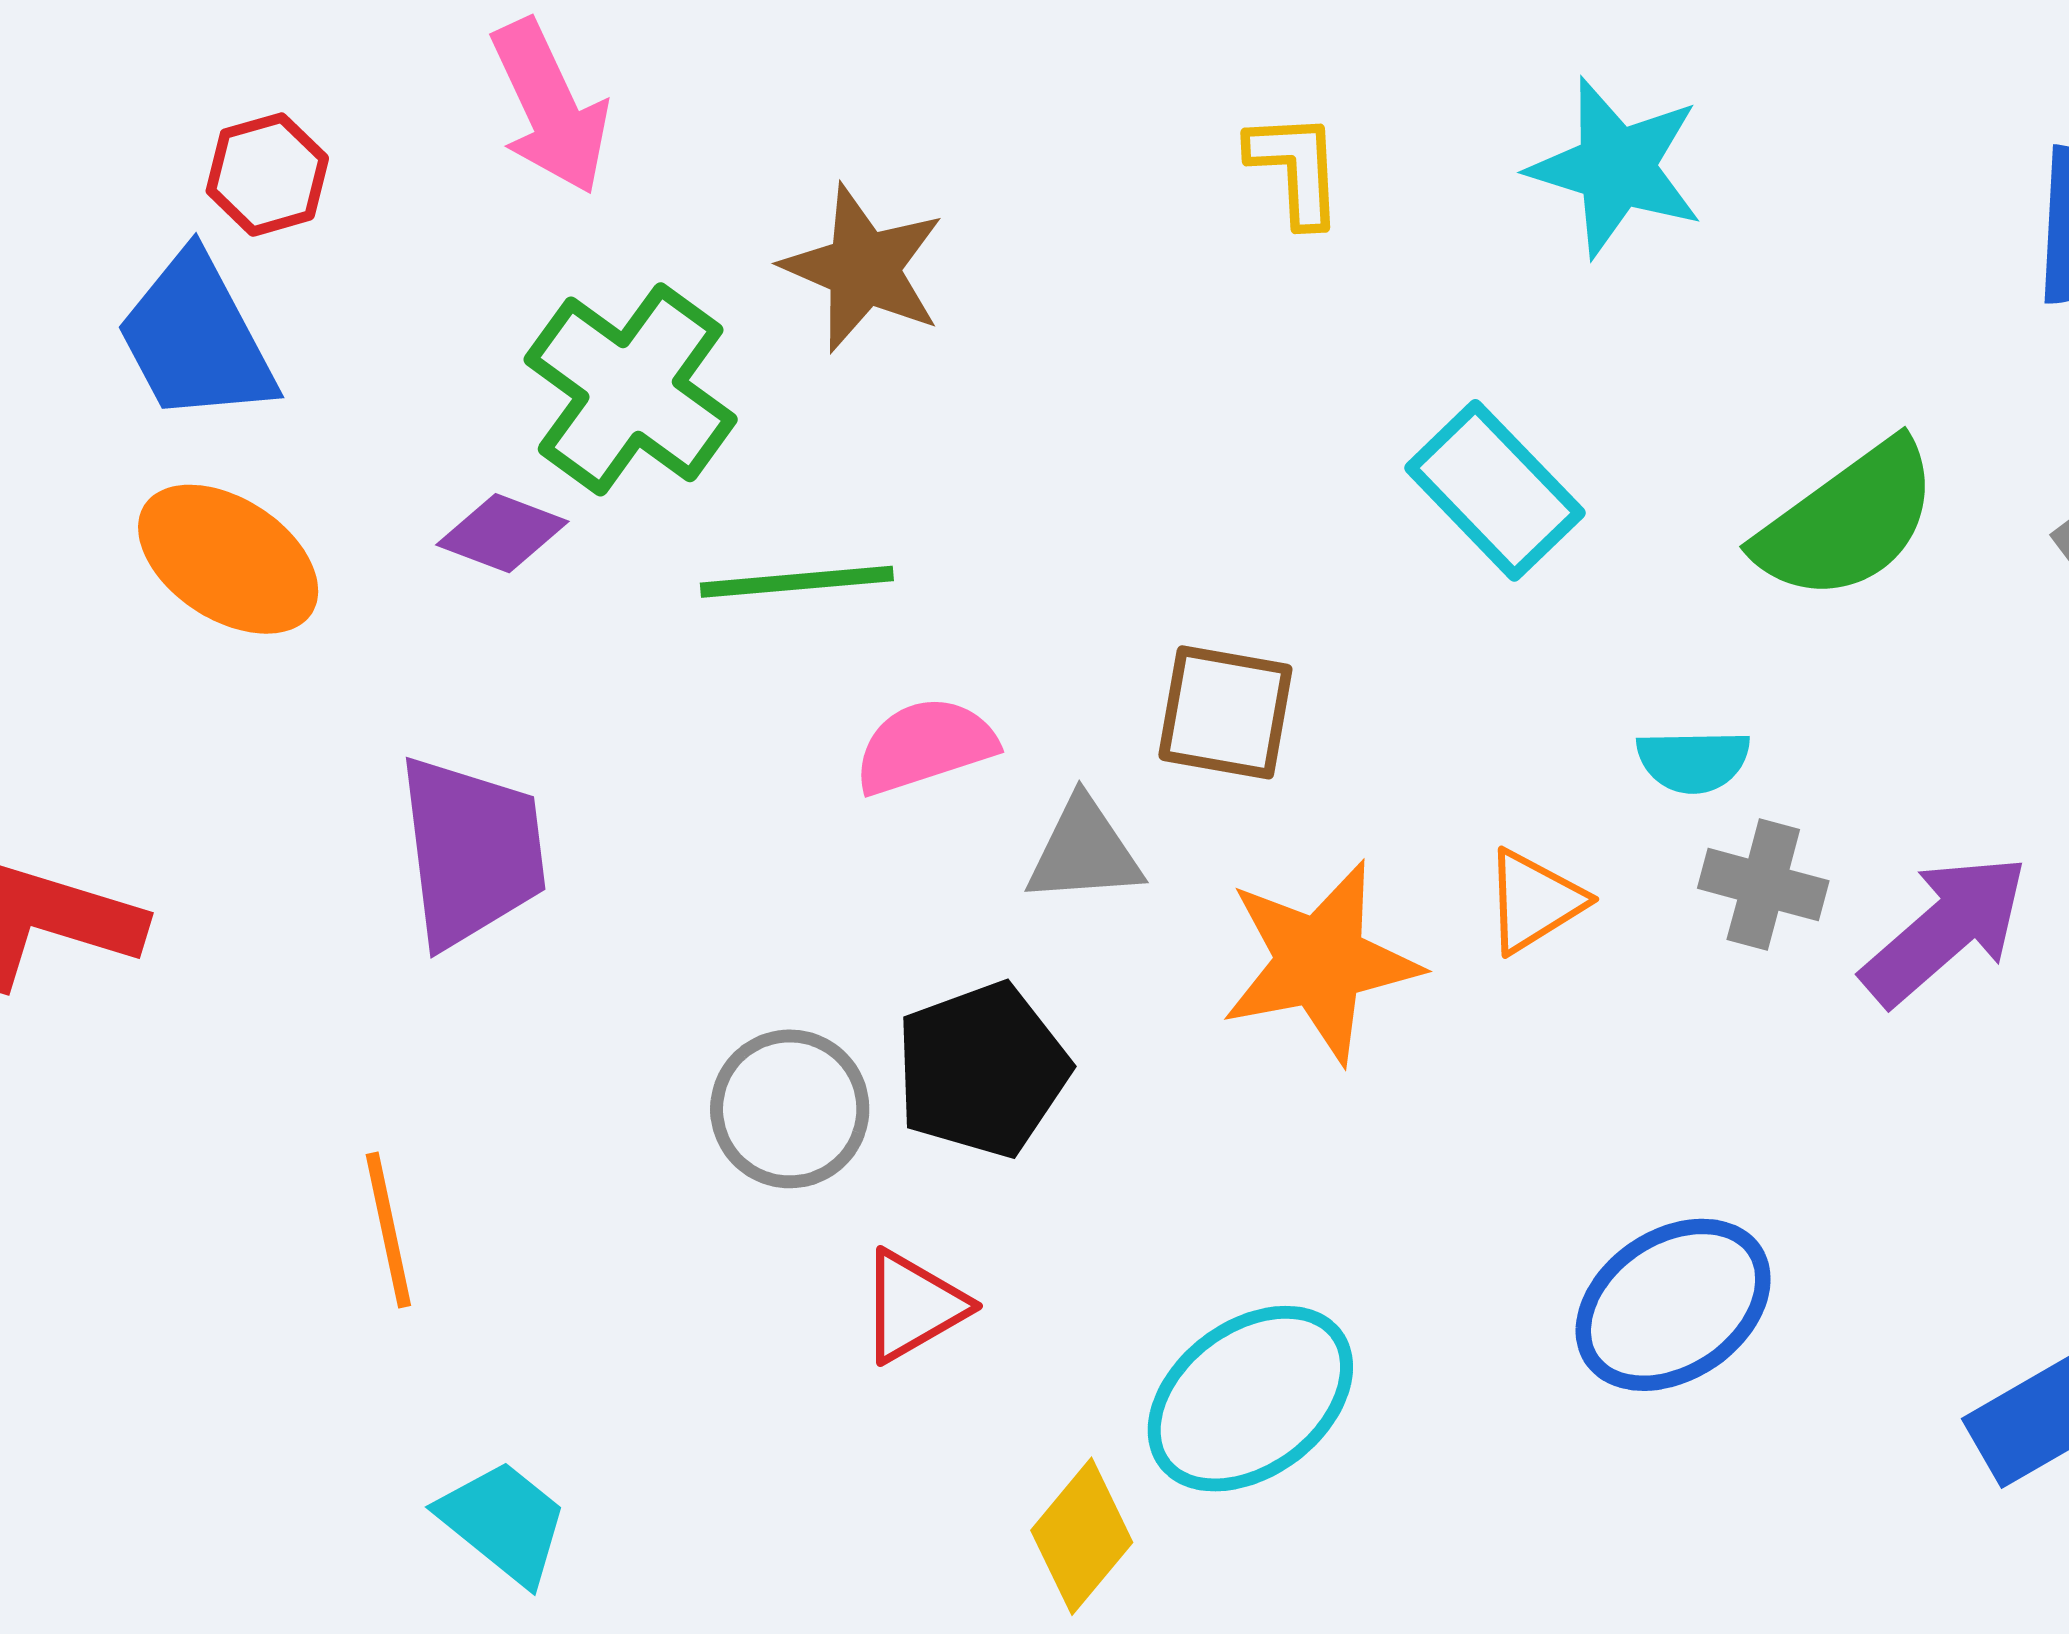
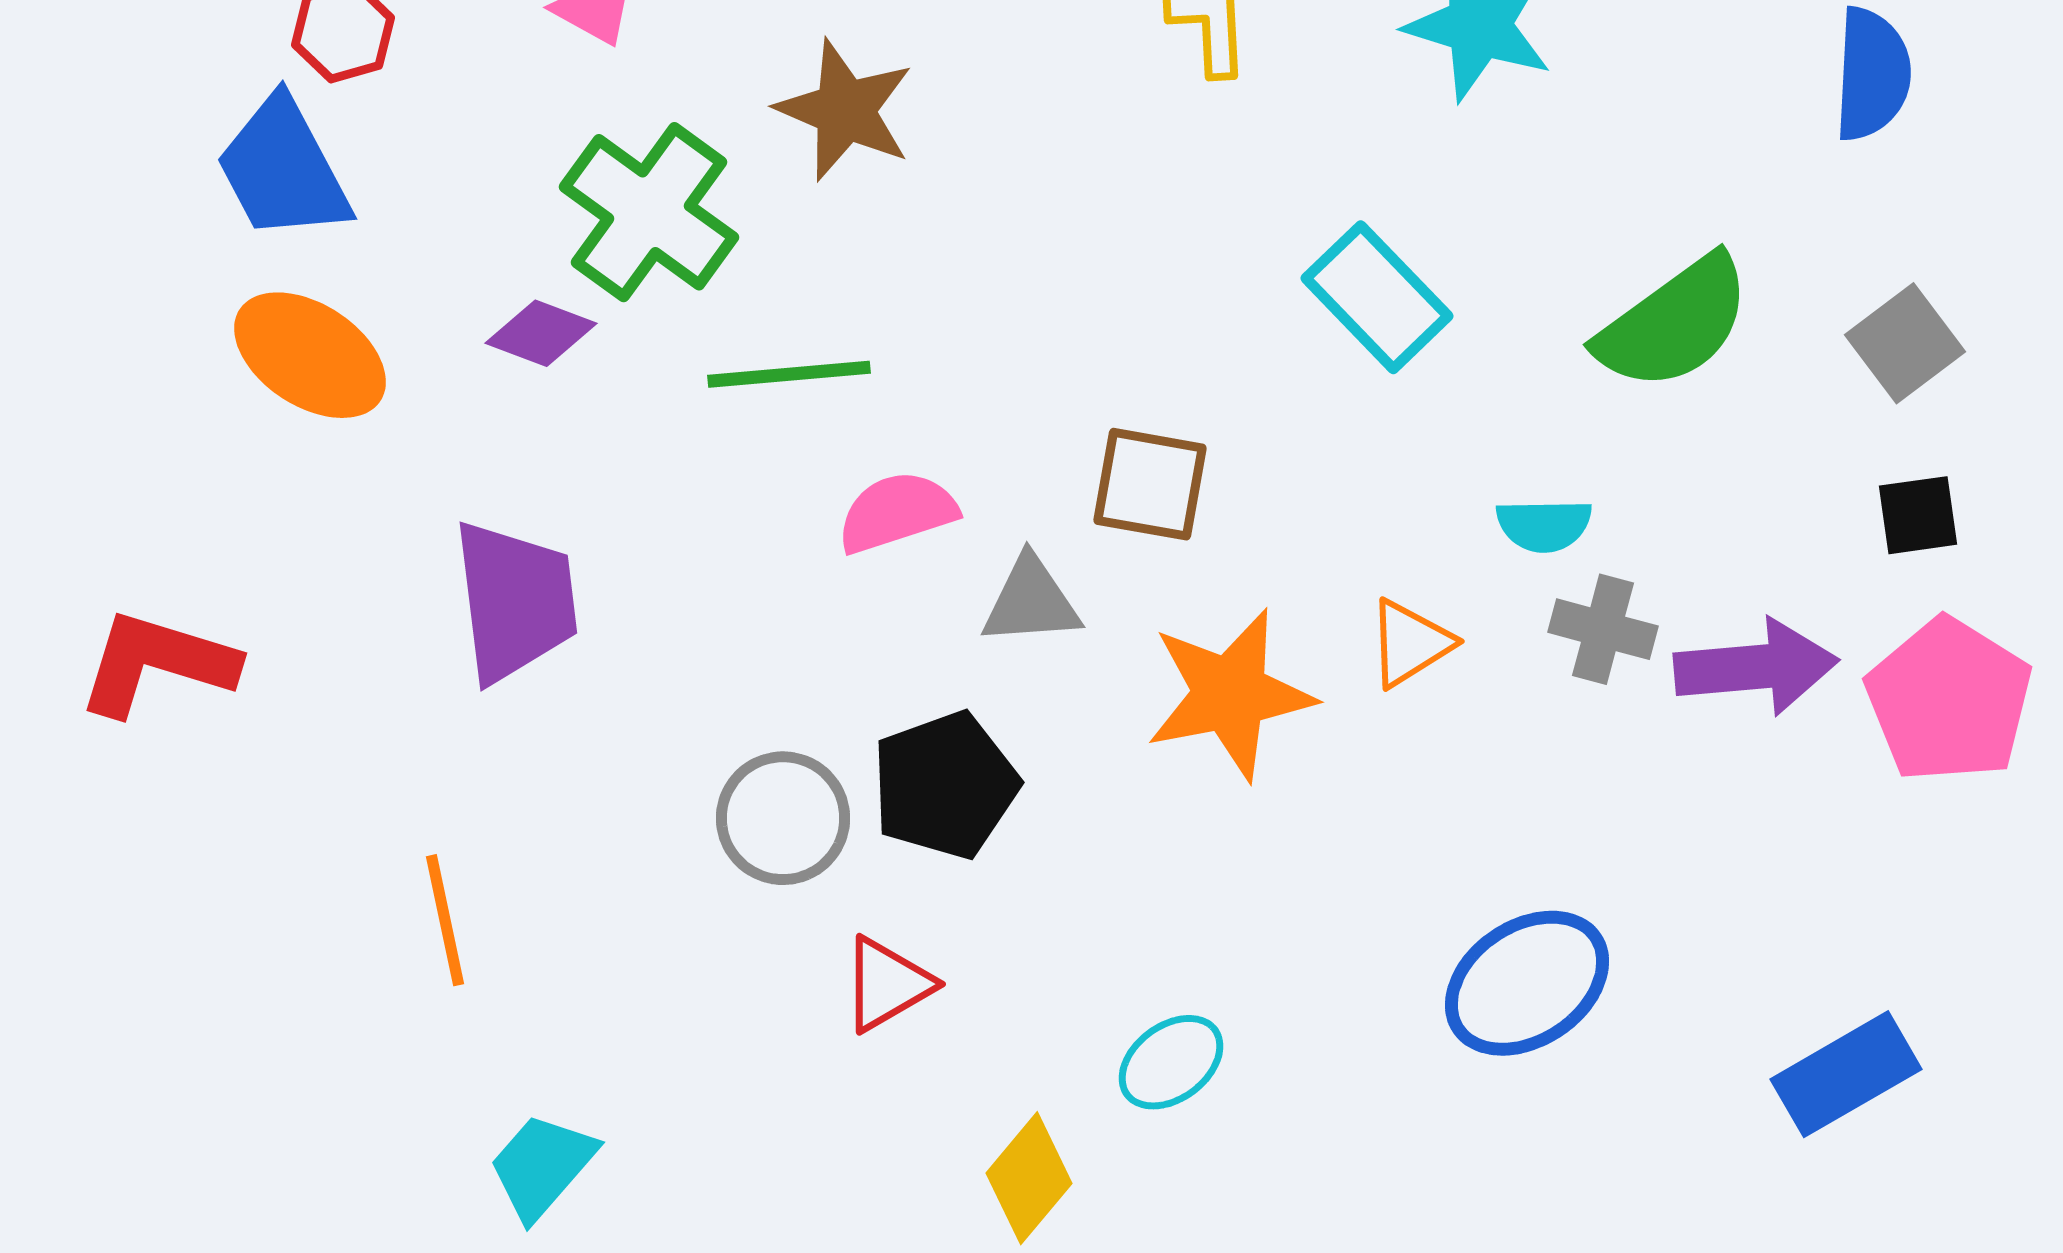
purple arrow: (1945, 930) -> (1756, 667), turned 36
cyan ellipse: (1250, 1399) -> (1171, 1062), size x0.6
cyan trapezoid: (504, 1522) -> (542, 1166), turned -88

